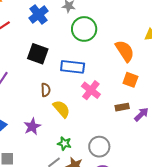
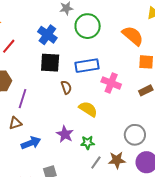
blue cross: (38, 14) -> (47, 35), moved
brown semicircle: (46, 90) -> (66, 87), moved
green star: (64, 143) -> (88, 143), moved

